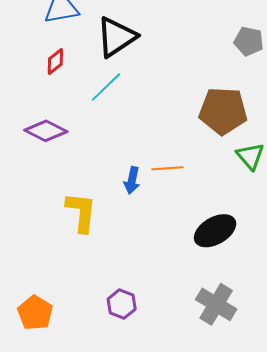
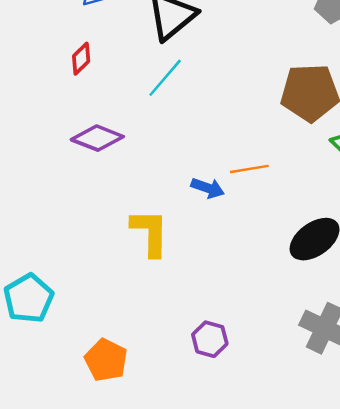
red diamond: (55, 62) -> (81, 59), moved
blue arrow: (132, 180) -> (208, 188), turned -76

